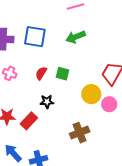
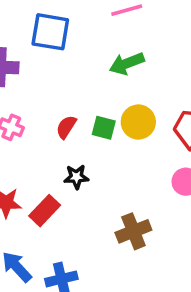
blue square: (35, 37) -> (50, 32), moved
yellow circle: (91, 94) -> (138, 122), moved

